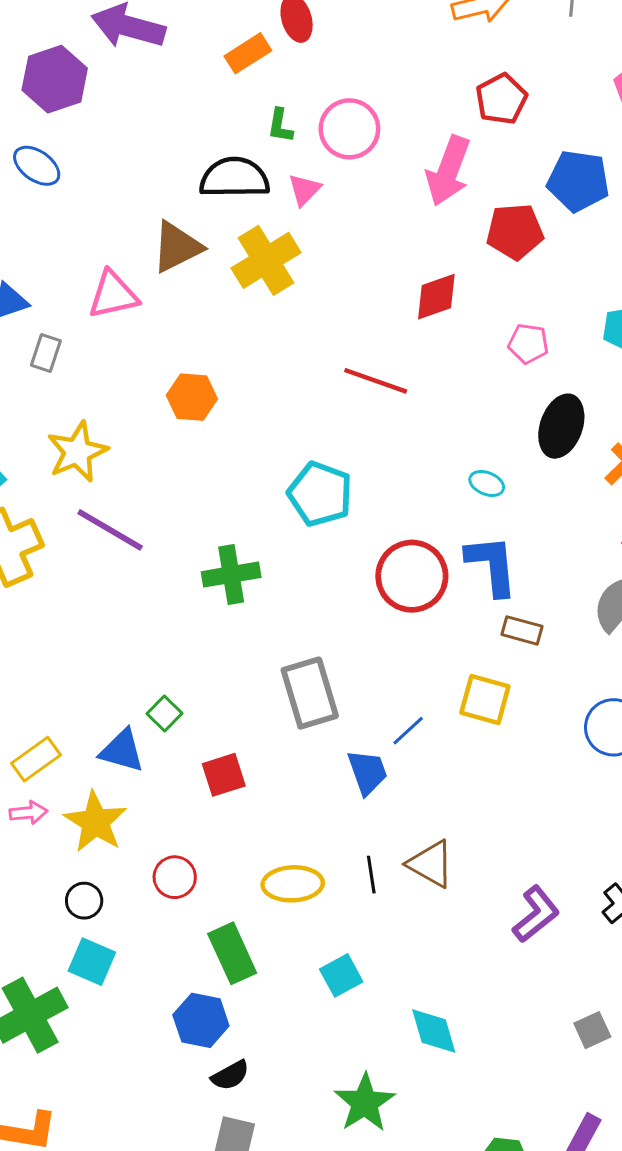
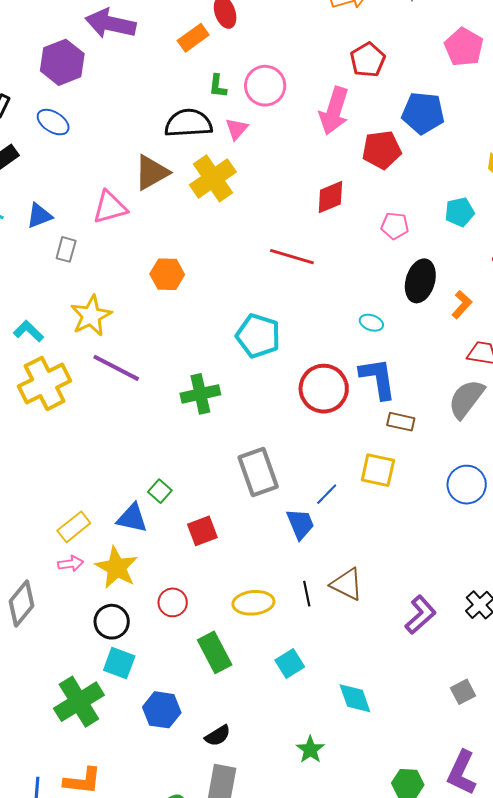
black circle: (84, 901) -> (112, 622), size x1.4
blue hexagon: (201, 1020) -> (162, 710), moved
green star: (365, 1103) -> (310, 750), size x0.7

